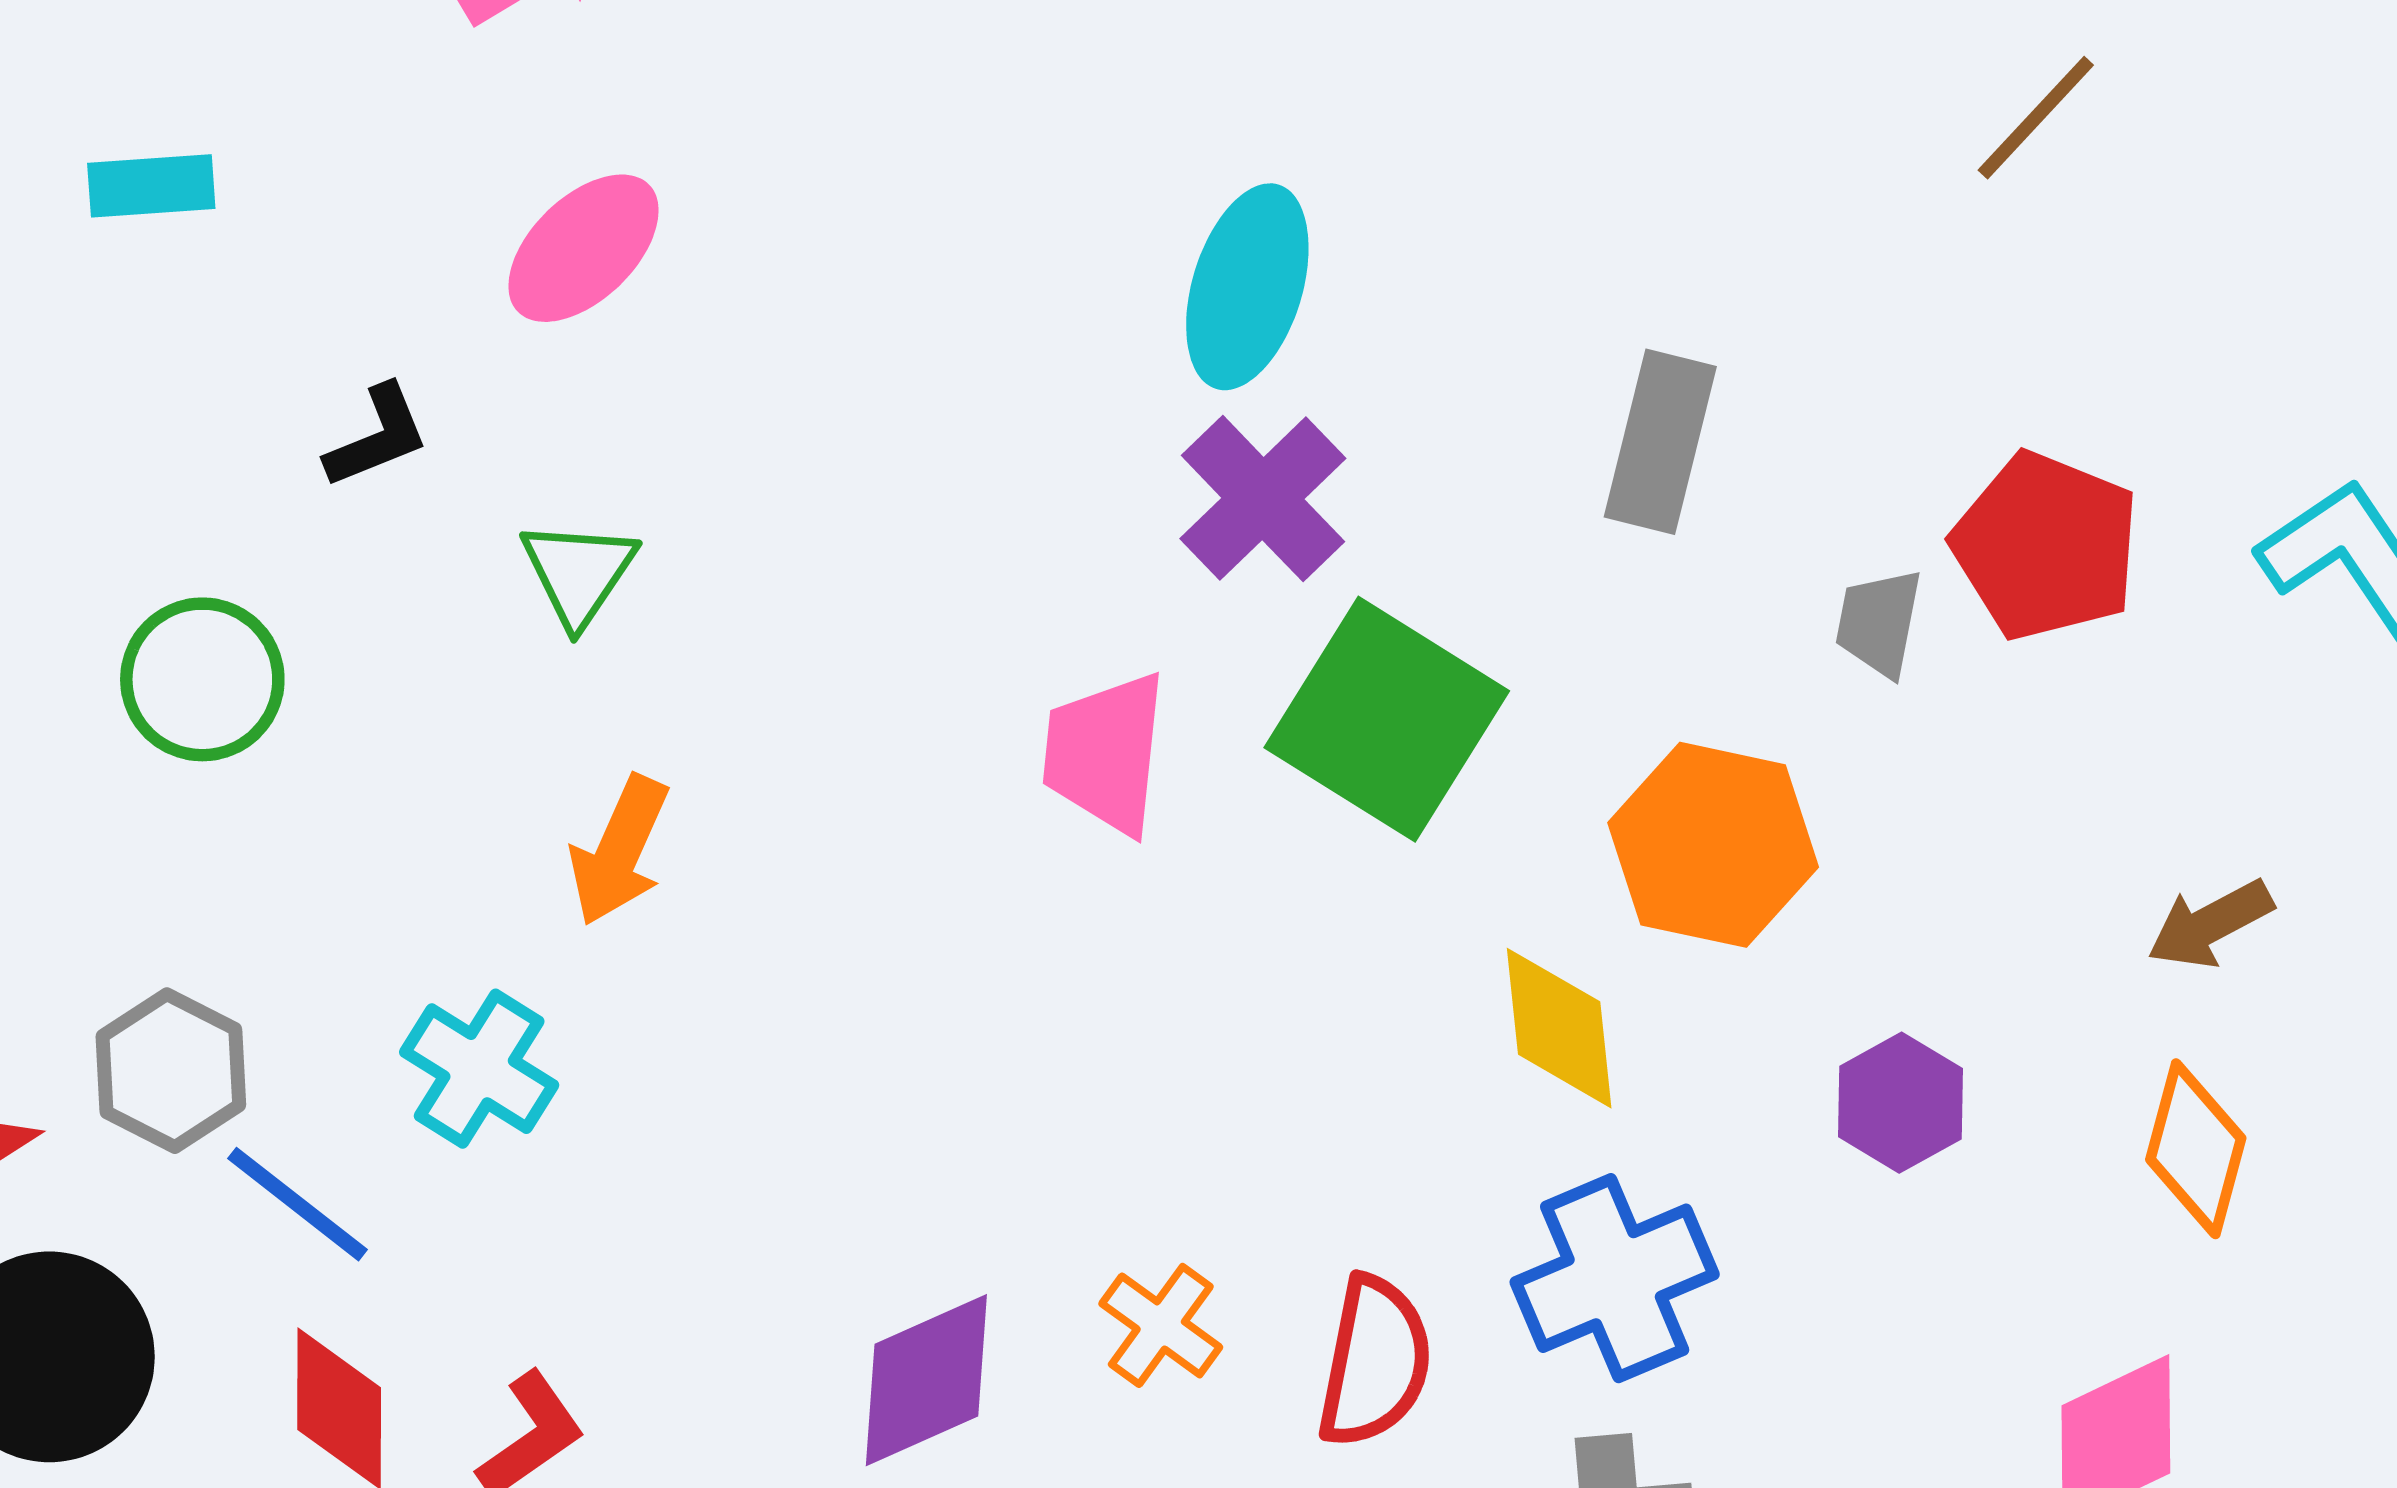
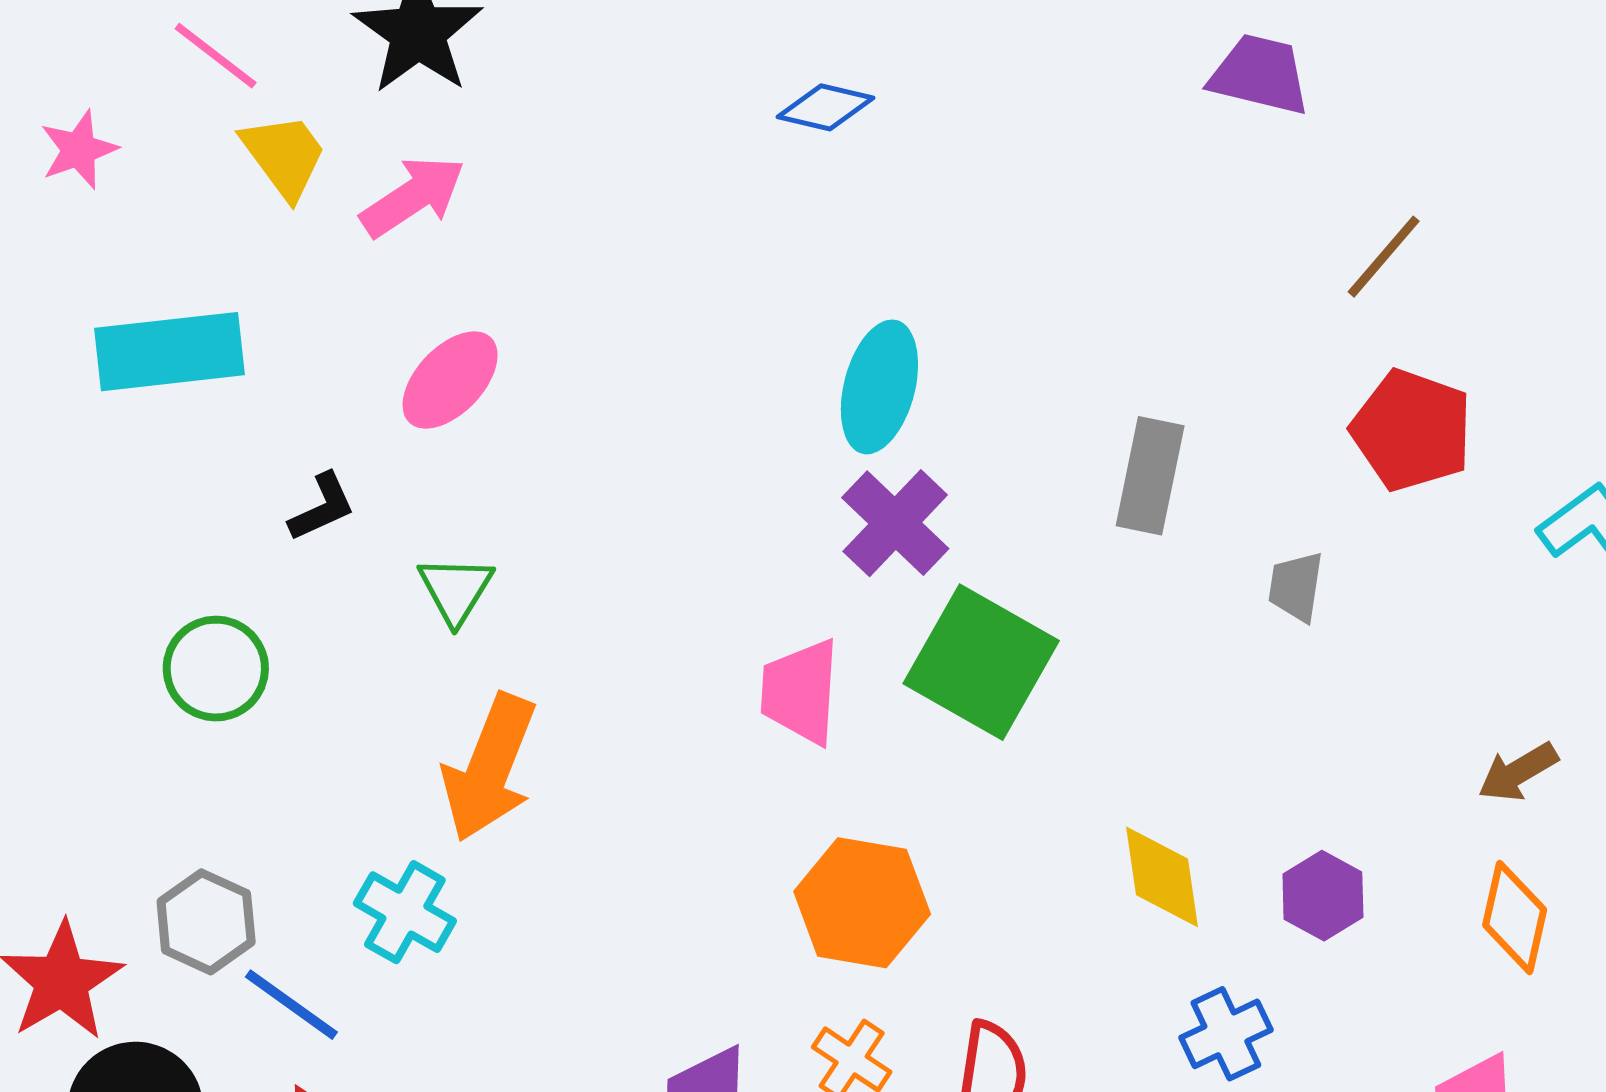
cyan rectangle: (151, 186) -> (170, 352), size x1.8
red pentagon: (2046, 546) -> (1412, 430), moved
orange hexagon: (1713, 845) -> (862, 903), moved
orange arrow: (619, 851) -> (489, 768), size x1.5
yellow diamond: (1559, 1028) -> (1162, 877), moved
blue cross: (1615, 1278) -> (1226, 1034), moved, size x0.7

